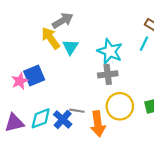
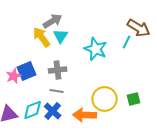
cyan triangle: (70, 47) -> (61, 36), moved
gray cross: (108, 74) -> (58, 70), moved
gray line: (77, 111) -> (57, 91), moved
orange arrow: (98, 124) -> (85, 115), turned 100

